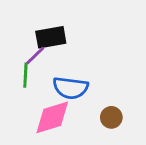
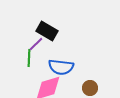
black rectangle: (51, 37) -> (47, 31), turned 40

